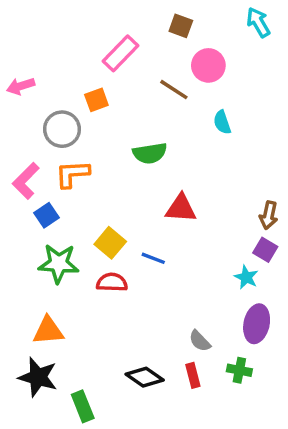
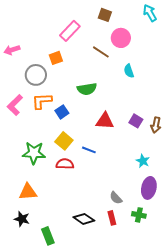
blue square: (47, 215) -> (62, 112), moved
purple square: (265, 250) -> (136, 121), moved
black star: (38, 377) -> (22, 219), size x0.7

